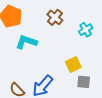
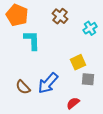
cyan L-shape: (26, 42) -> (32, 40), turned 70

